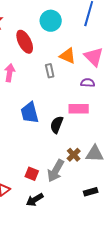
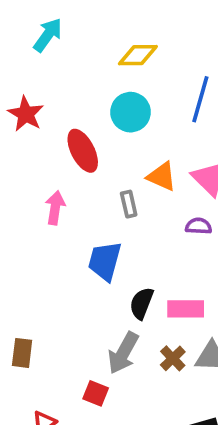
pink rectangle: (79, 109) -> (186, 309), moved
blue trapezoid: (30, 113) -> (105, 261), moved, turned 30
gray arrow: (56, 171) -> (123, 353), moved

